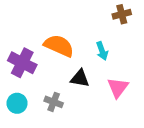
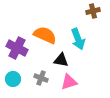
cyan arrow: (102, 51) -> (78, 39), size x1.5
pink triangle: (118, 88) -> (69, 82), moved, turned 36

